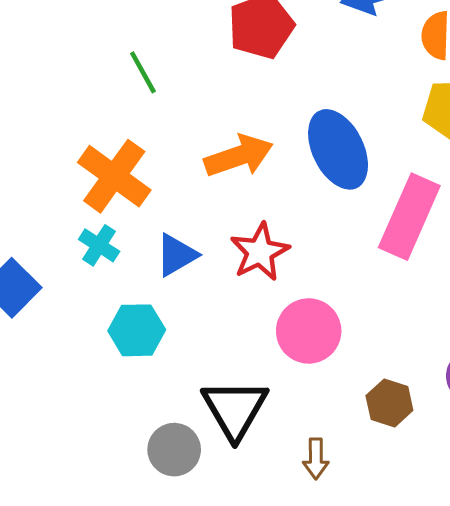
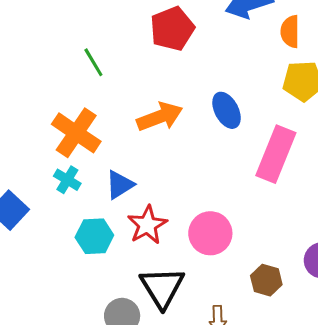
blue ellipse: (338, 149) -> (227, 110), size x0.7
red star: (260, 252) -> (147, 225), moved

